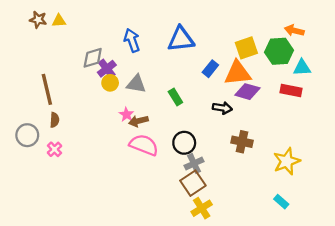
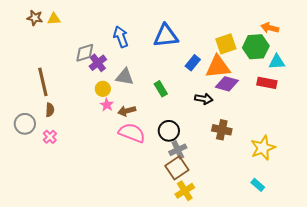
yellow circle: (110, 83) -> (103, 89), moved
pink star: (126, 114) -> (107, 105), moved

